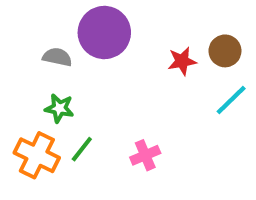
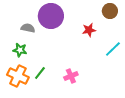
brown circle: (225, 51) -> (110, 11), moved
green star: (59, 108) -> (20, 50), moved

